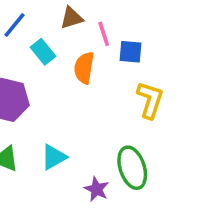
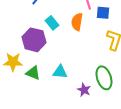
cyan rectangle: (43, 52) -> (52, 23), moved
cyan triangle: (54, 157) -> (60, 72), turned 35

